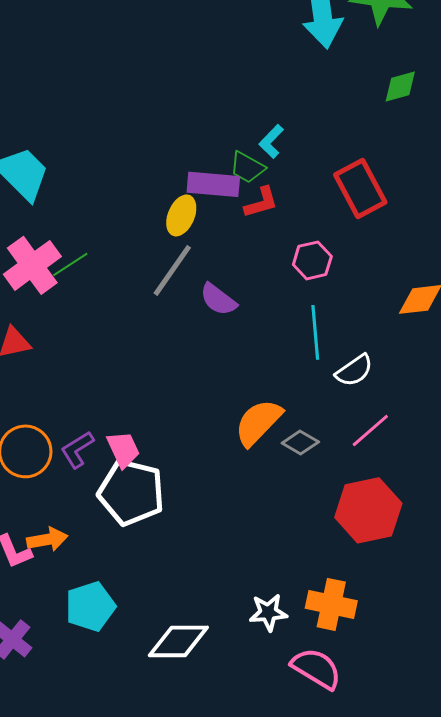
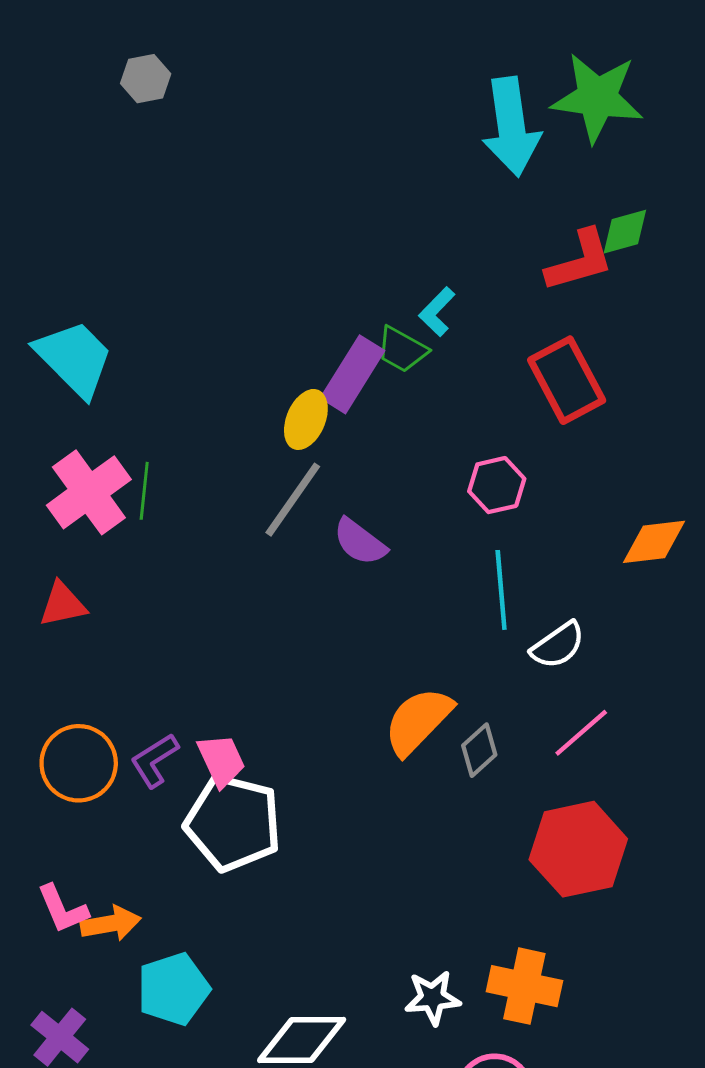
purple rectangle: (213, 184) -> (352, 374), turned -63
red L-shape: (261, 202) -> (580, 261), moved, size x1.4
green line: (70, 264) -> (144, 491), turned -51
gray diamond: (300, 442) -> (479, 750), turned -72
orange arrow: (47, 539) -> (111, 923), moved

